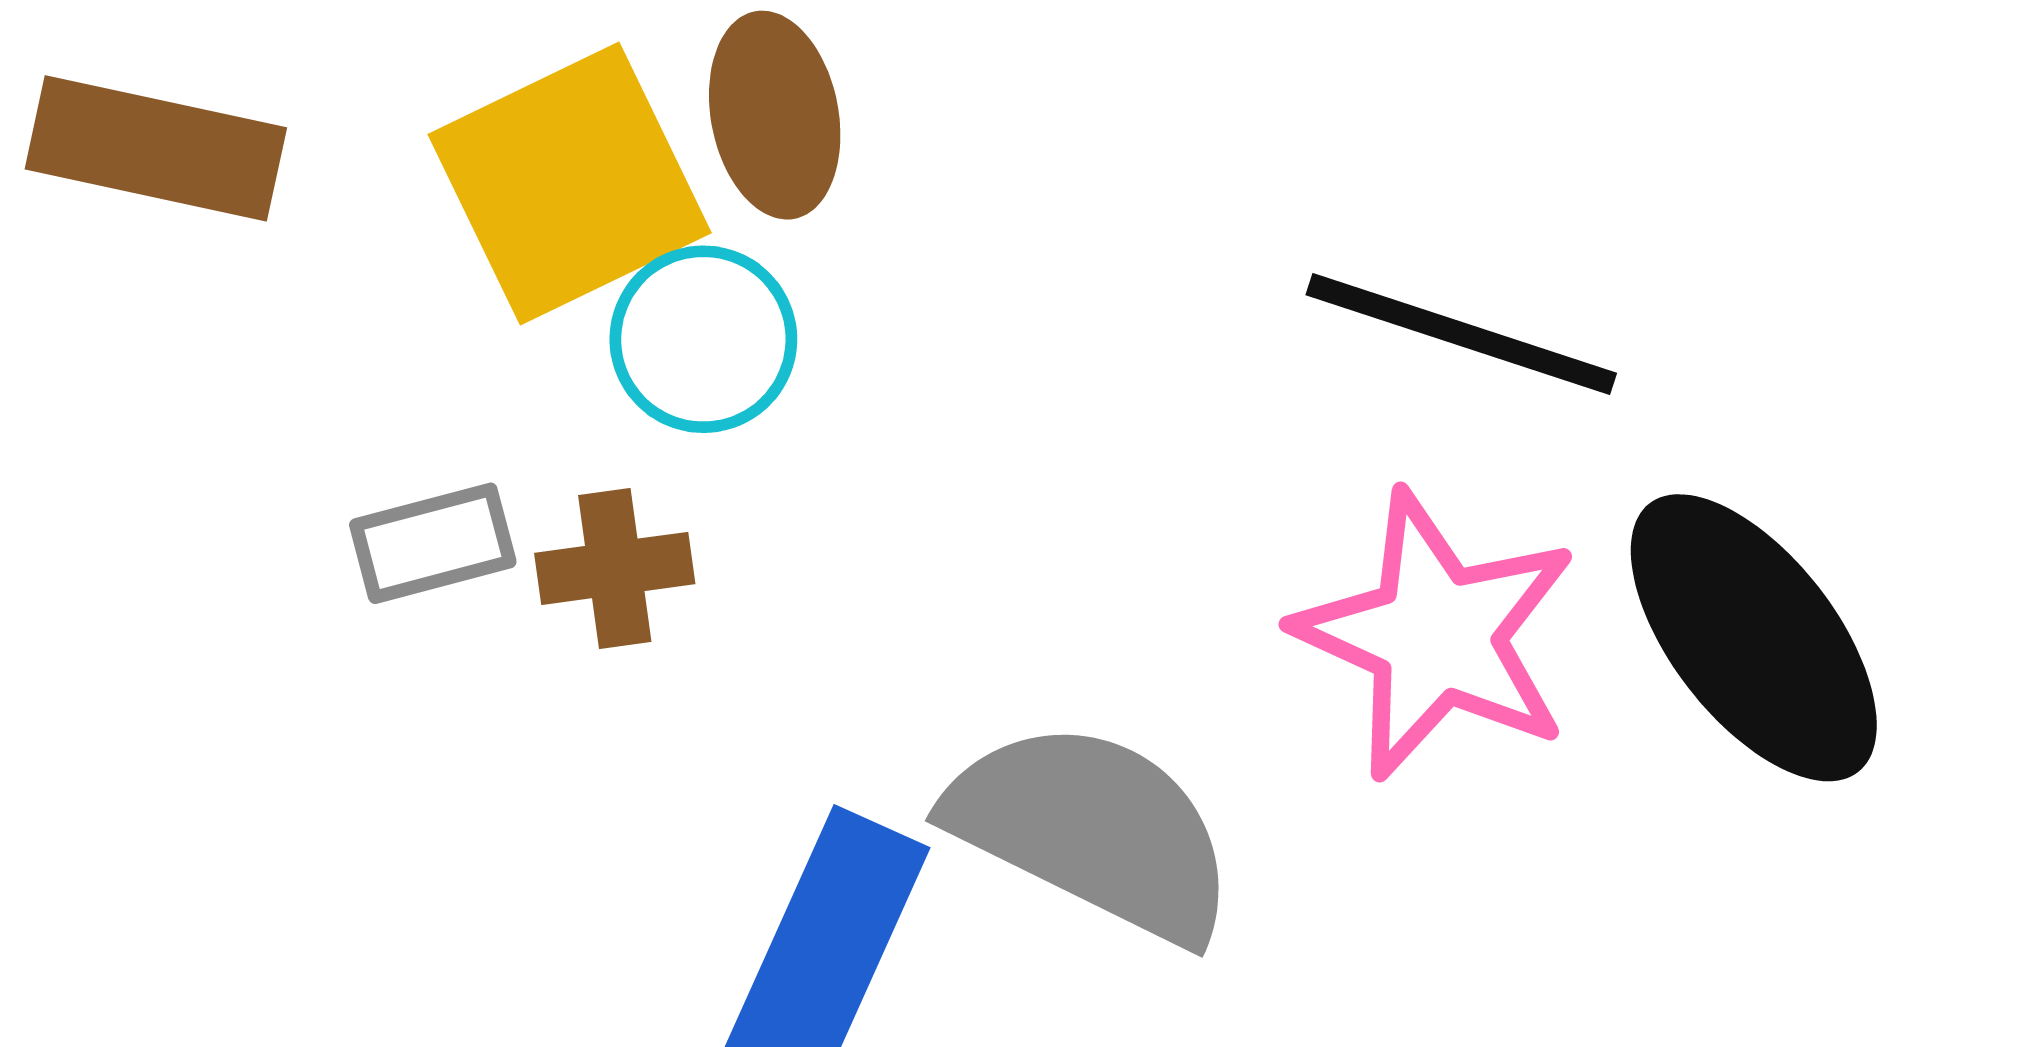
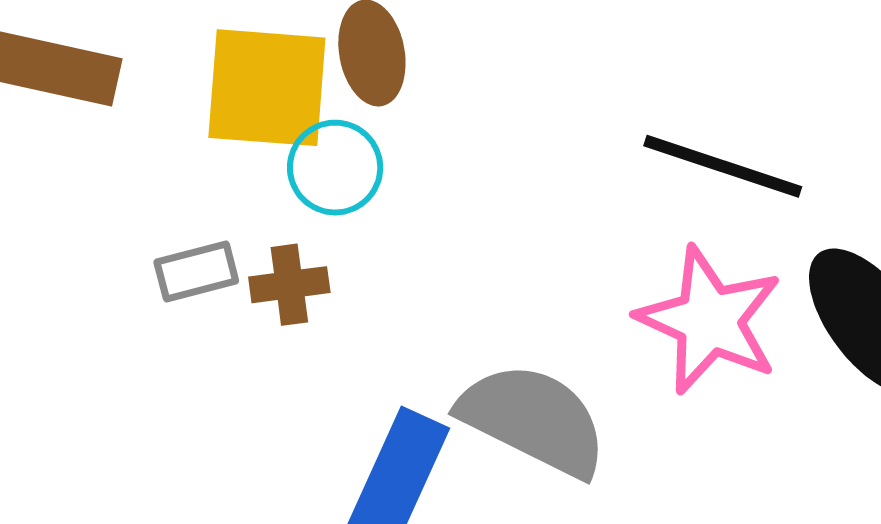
yellow square: (570, 184) -> (267, 88), turned 30

